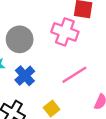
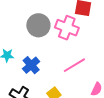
gray circle: (20, 39) -> (38, 25), moved

